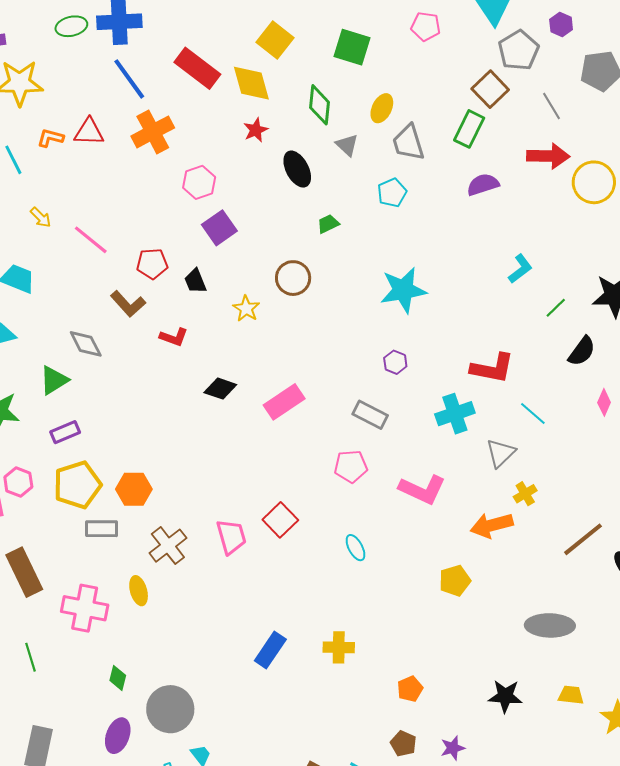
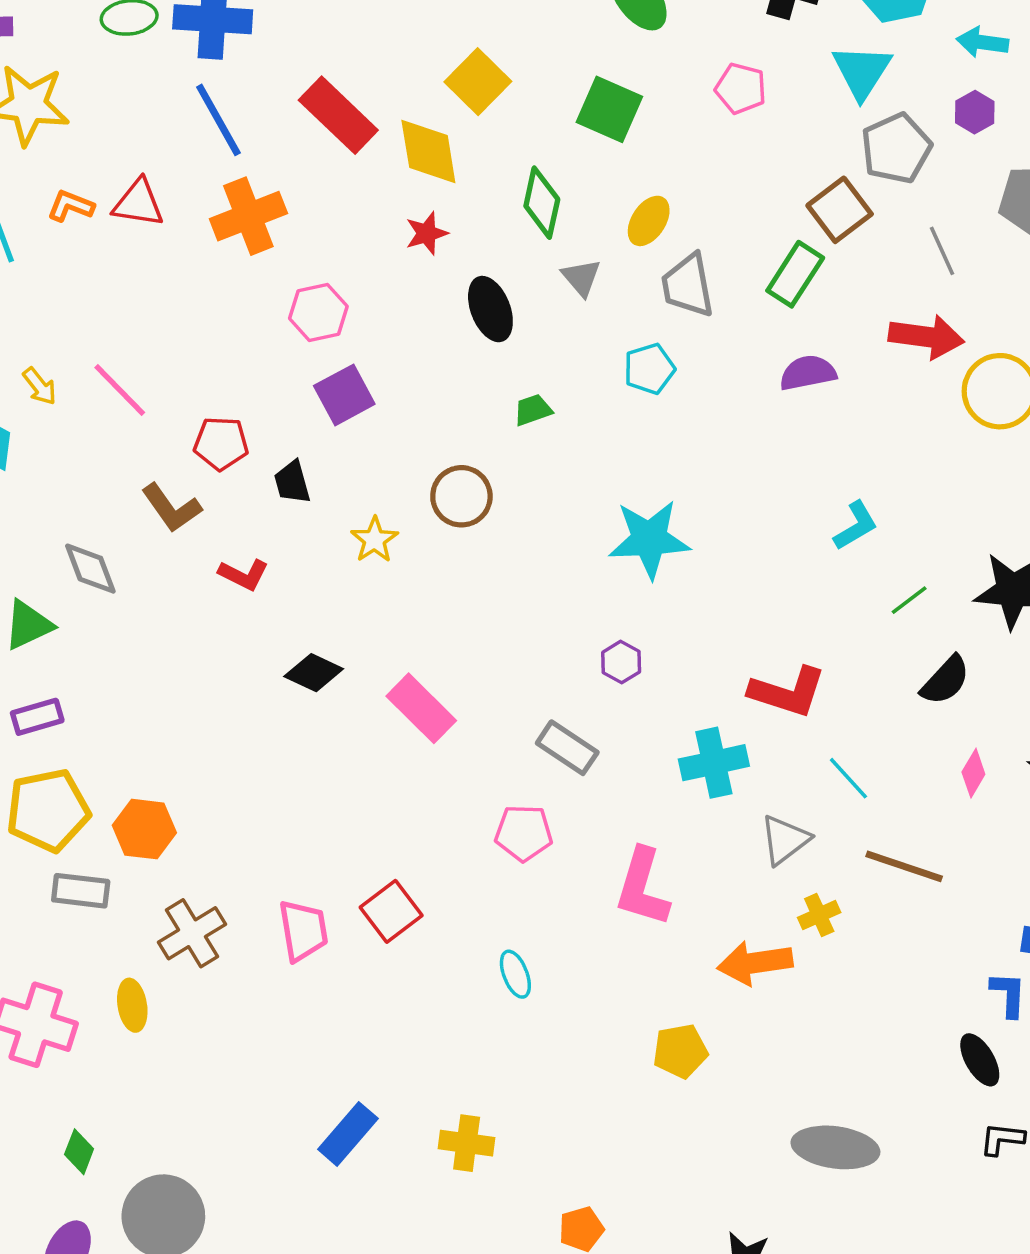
yellow arrow: (41, 217) -> (40, 386), moved
pink rectangle: (284, 402) -> (421, 708), turned 72
pink L-shape: (422, 490) -> (642, 887), turned 75
brown line: (583, 539) -> (904, 866), moved, turned 51

